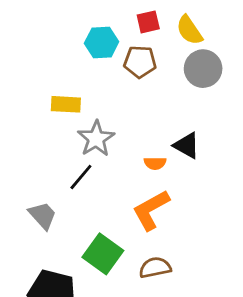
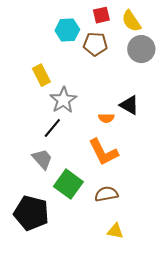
yellow rectangle: (66, 104) -> (41, 75), turned 60
orange L-shape: (151, 210) -> (103, 152), turned -88
gray trapezoid: (43, 215) -> (42, 159), moved

